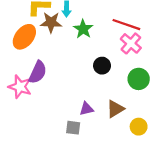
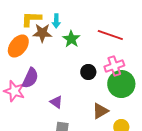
pink cross: (131, 43) -> (114, 66), moved, turned 30
green circle: (139, 79) -> (121, 84), size x1.4
purple triangle: (86, 109) -> (56, 102), moved, turned 48

